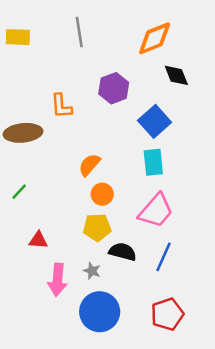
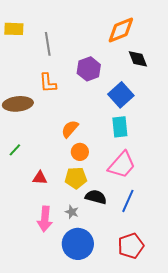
gray line: (79, 32) -> (48, 44), moved
red triangle: (38, 240) -> (40, 178), moved

